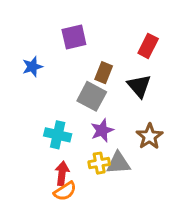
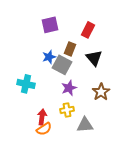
red rectangle: (148, 46) -> (88, 30), moved
blue star: (32, 67) -> (49, 57), moved
cyan cross: (58, 135) -> (26, 84), moved
gray triangle: (118, 163) -> (85, 125), moved

